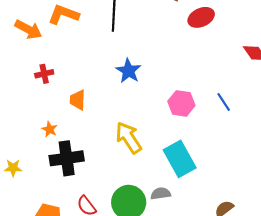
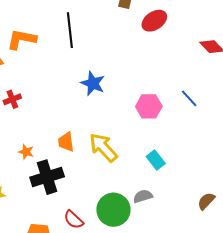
orange trapezoid: (78, 100) -> (66, 142), moved
cyan rectangle: (180, 159) -> (156, 160), size x0.6

